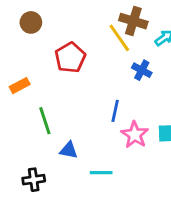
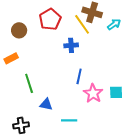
brown circle: (31, 22) -> (19, 30), moved
red pentagon: (70, 58) -> (50, 19), moved
blue cross: (142, 70) -> (71, 45), moved, turned -32

